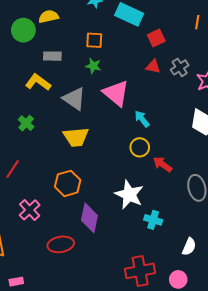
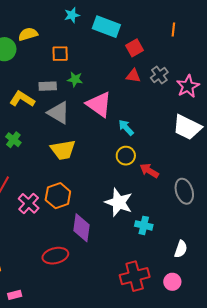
orange square: (94, 40) -> (60, 54), moved
gray rectangle: (52, 56) -> (48, 86), moved
pink cross: (30, 210) -> (29, 203), moved

